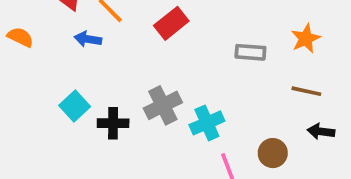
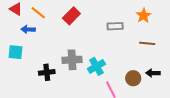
gray cross: (163, 105) -> (72, 60), turned 30
cyan square: (75, 106) -> (15, 52), moved, turned -35
black arrow: (321, 131) -> (153, 73), moved

